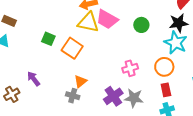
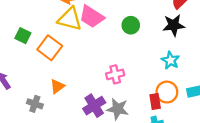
cyan star: (176, 43) -> (170, 60), moved, size x0.7
orange circle: (164, 67) -> (167, 92), moved
gray cross: (73, 96) -> (35, 104), moved

